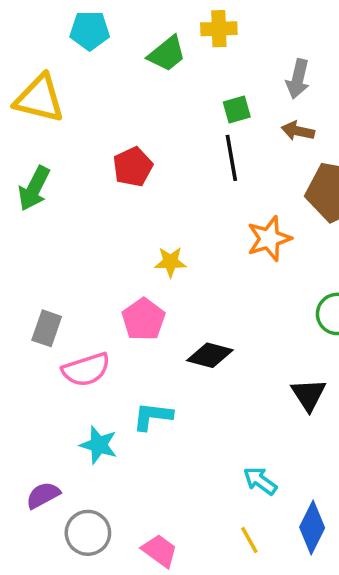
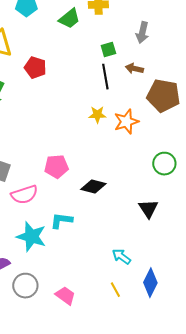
brown arrow: (298, 131) -> (134, 69), moved
red pentagon: (133, 167) -> (35, 68), moved, turned -30
yellow star: (170, 262) -> (97, 115), moved
pink pentagon: (144, 319) -> (56, 167), turned 30
cyan star: (99, 445) -> (31, 237), size x1.4

